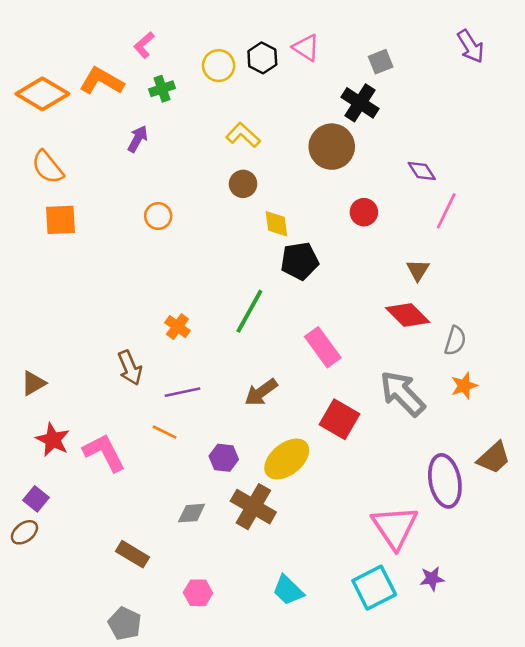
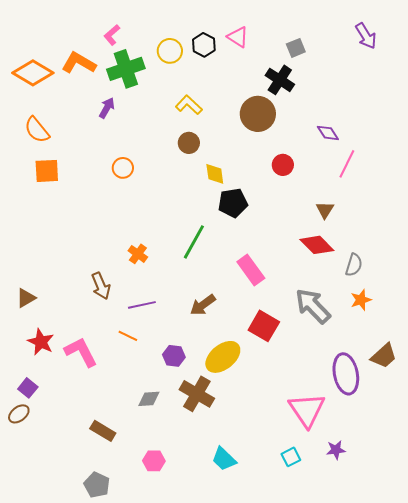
green cross: (162, 89) -> (126, 69), size x1.8
cyan square: (374, 588) -> (291, 457), size x0.6

